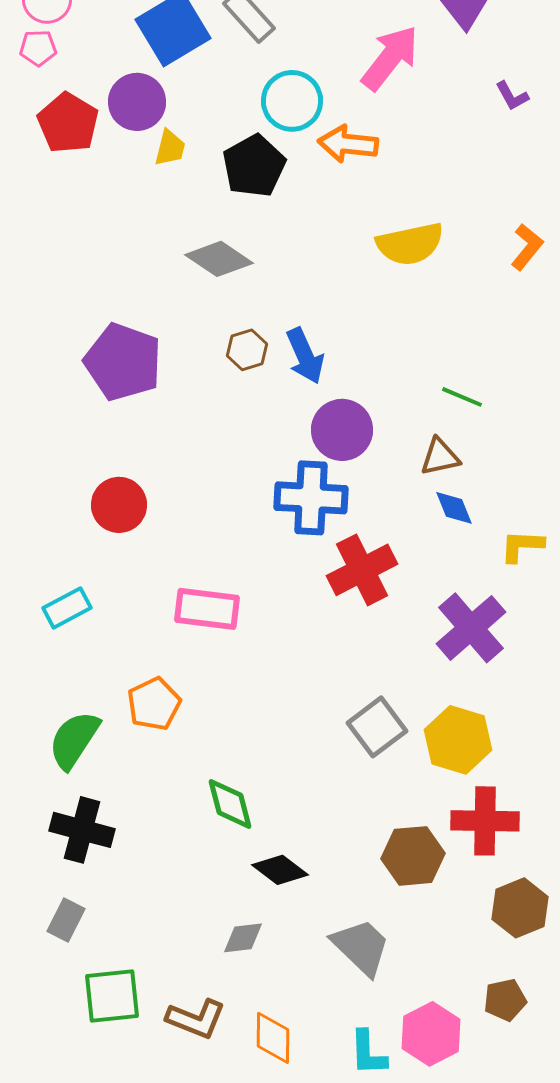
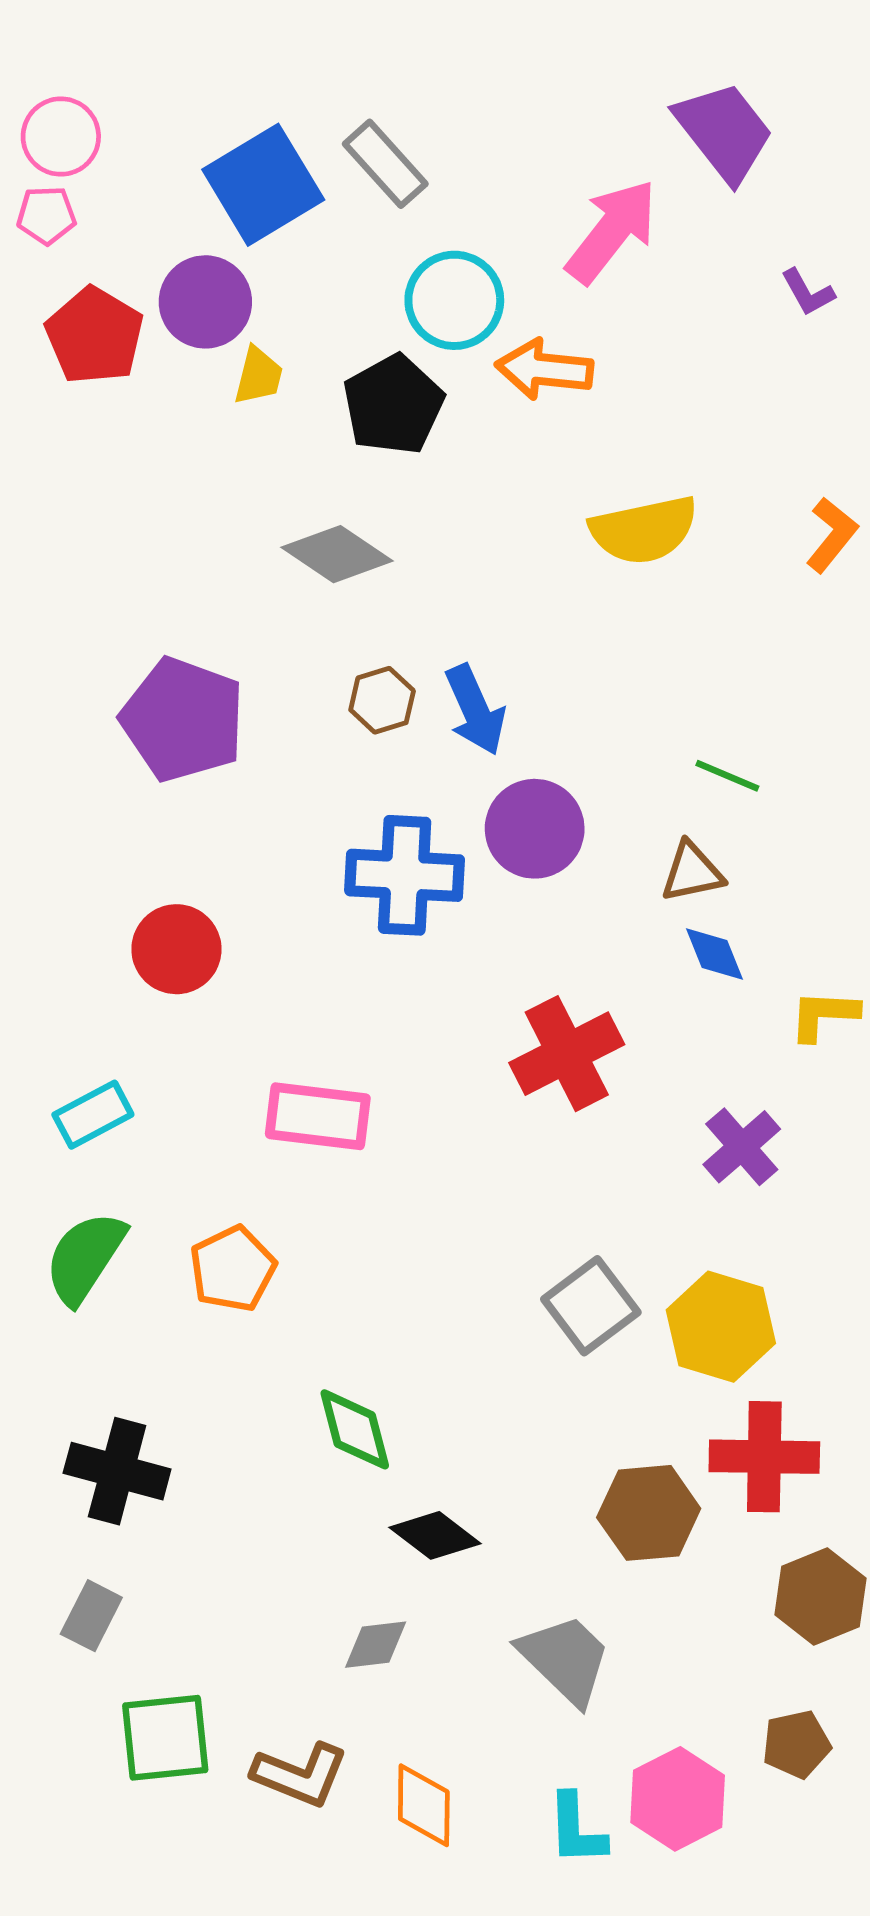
blue cross: (311, 498) -> (405, 875), moved
purple cross: (471, 628) -> (742, 1147), size x0.7
green semicircle: (74, 740) -> (85, 1258), moved

